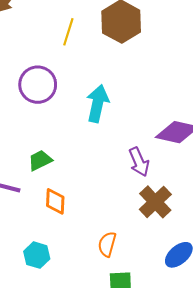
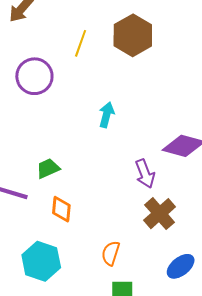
purple circle: (38, 85) -> (34, 76), moved
cyan arrow: (98, 104) -> (107, 115), size x0.7
cyan hexagon: (37, 255) -> (41, 261), size x1.5

